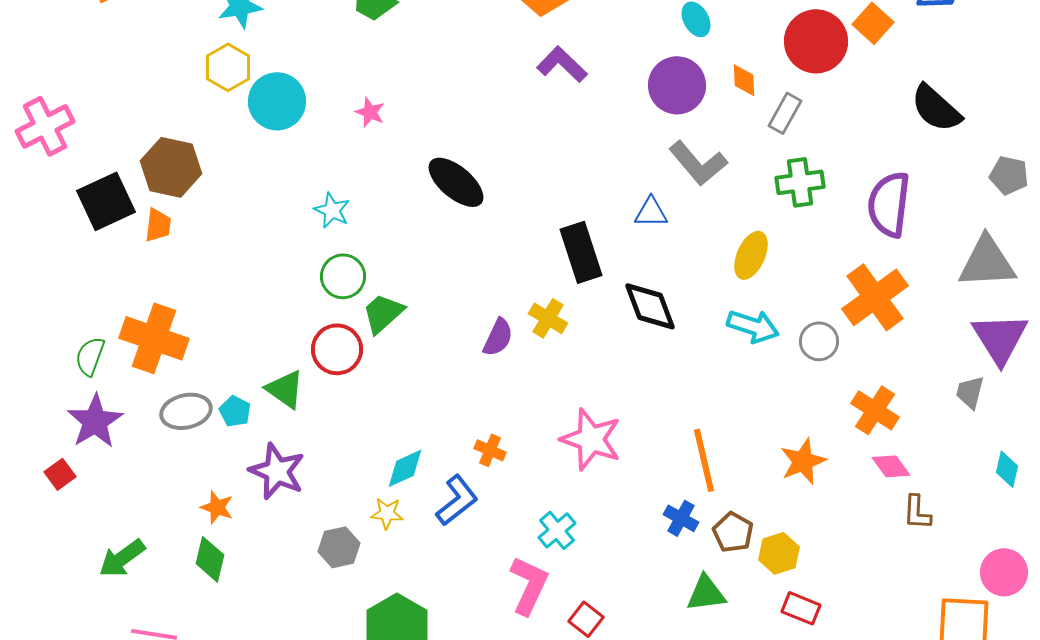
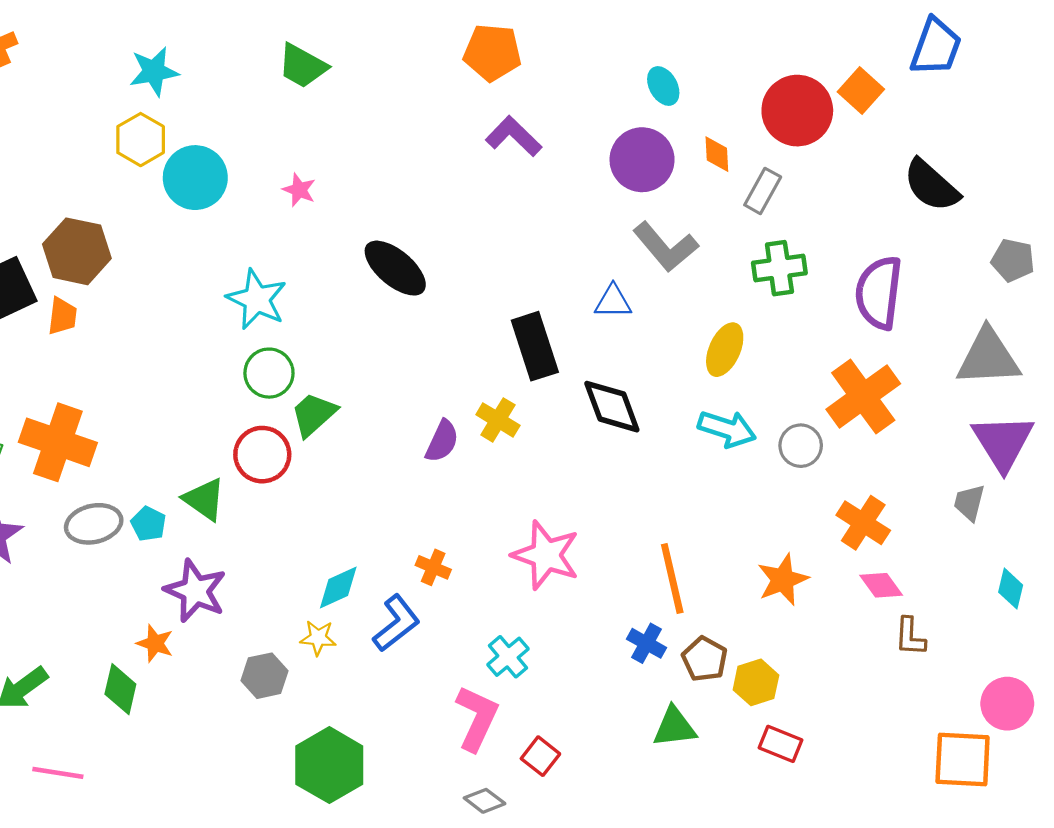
cyan star: (332, 210) -> (257, 299), size x1.5
orange star: (217, 507) -> (155, 643), moved

